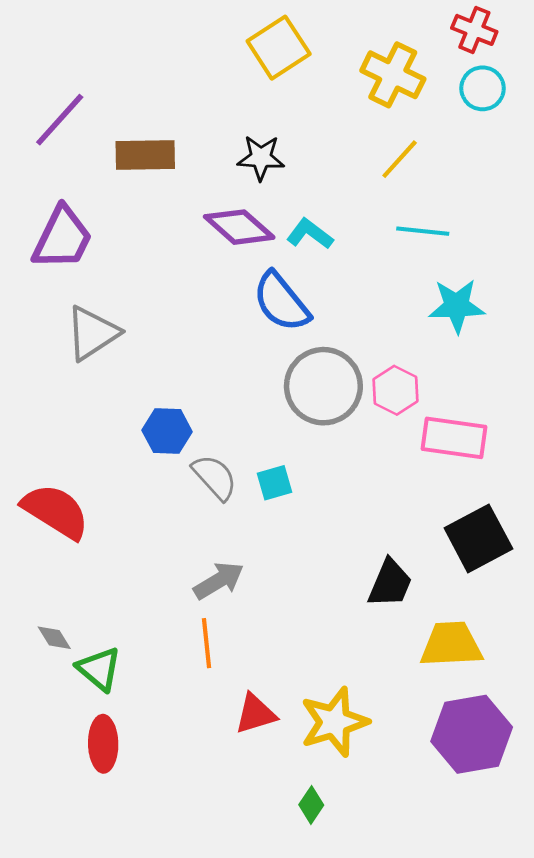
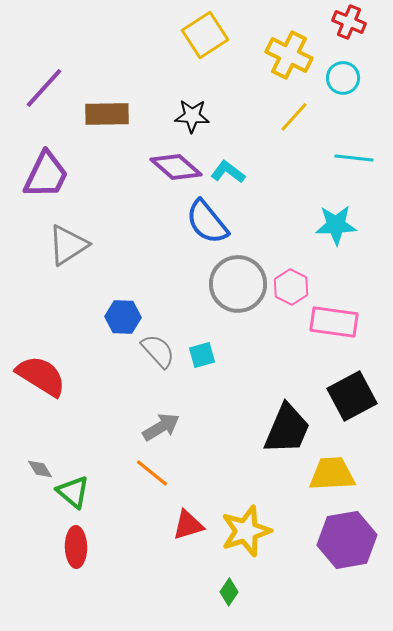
cyan circle: (483, 88) -> (343, 78), moved
cyan line: (423, 231) -> (354, 158), moved
black trapezoid: (390, 583) -> (287, 429), size x1.4
orange line: (206, 643) -> (152, 473), turned -45

